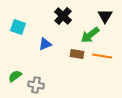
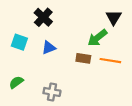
black cross: (63, 16) -> (43, 17), moved
cyan square: (18, 27) -> (19, 42), moved
gray cross: (36, 85) -> (52, 92), moved

